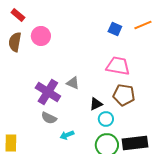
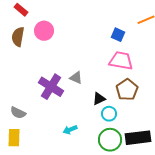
blue square: (115, 29) -> (118, 35), moved
brown pentagon: (124, 95) -> (127, 90), turned 30
gray semicircle: (49, 118) -> (18, 113), moved

